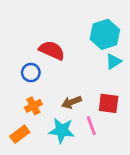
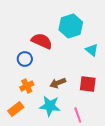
cyan hexagon: (105, 34) -> (71, 26), moved
cyan triangle: (113, 61) -> (92, 50), turned -48
pink line: (91, 126) -> (78, 115), moved

